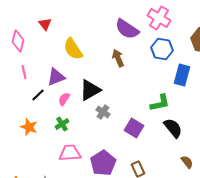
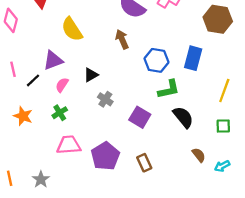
blue hexagon: (162, 49) -> (157, 60), moved
pink line: (24, 72) -> (13, 69), moved
black triangle: (90, 90) -> (91, 75), size x0.6

